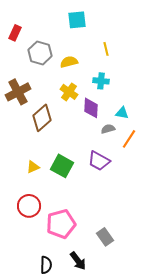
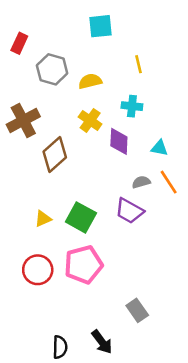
gray semicircle: (108, 129) -> (141, 182), moved
orange line: (129, 139) -> (169, 182), turned -66
pink pentagon: (61, 224) -> (84, 265), moved

